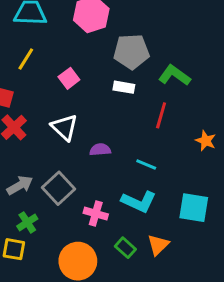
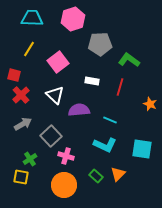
pink square: (69, 78) -> (58, 62), size x1.5
white rectangle: (124, 87) -> (92, 81), moved
purple semicircle: (100, 150) -> (79, 110), size x1.5
gray arrow: (20, 185) -> (23, 124), moved
pink cross: (96, 214) -> (66, 156), moved

